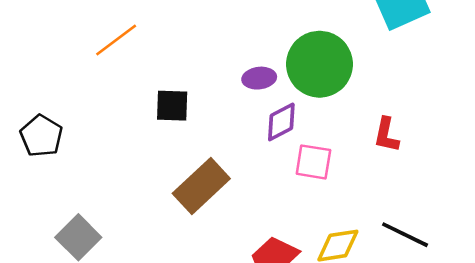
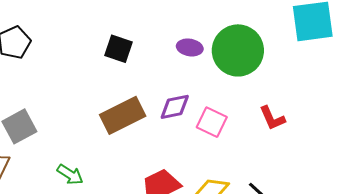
purple diamond: (281, 122) -> (175, 107), moved
red L-shape: (386, 135) -> (272, 118), turned -52

